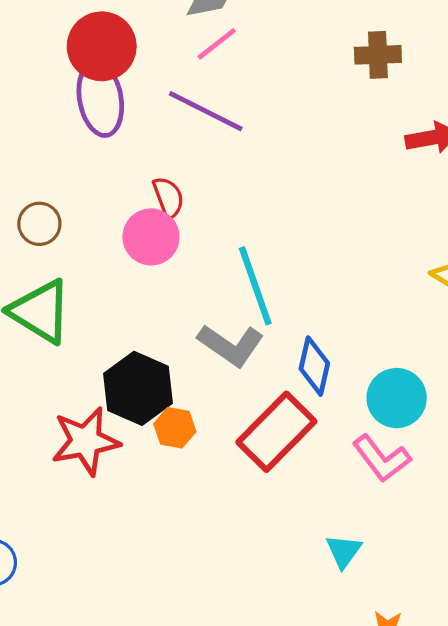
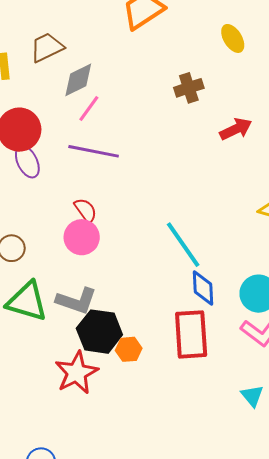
purple ellipse: (100, 99) -> (27, 162), size x0.7
cyan line: (255, 286) -> (183, 245), moved
gray L-shape: (231, 345) -> (76, 301), moved
red rectangle: (276, 432) -> (191, 334), turned -33

